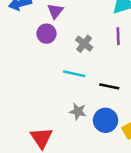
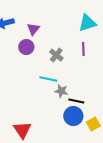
black line: (109, 86) -> (76, 101), moved
gray star: (78, 112) -> (61, 91), moved

